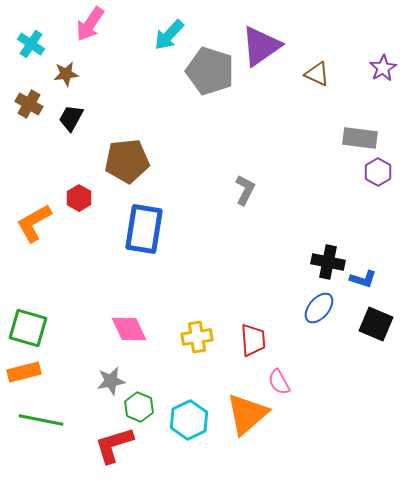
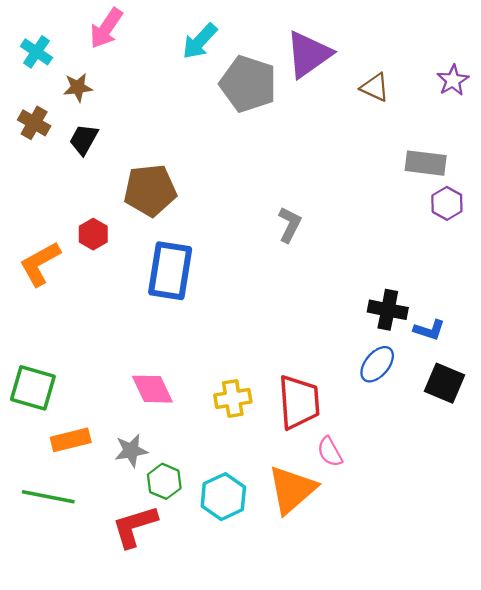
red trapezoid: (253, 340) -> (299, 402), size x1.4
orange rectangle: (24, 372) -> (71, 440), moved

